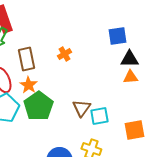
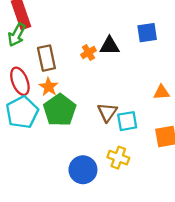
black triangle: (129, 59) -> (109, 46), moved
orange triangle: (130, 77) -> (161, 92), moved

